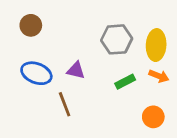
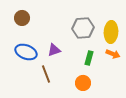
purple triangle: (76, 70) -> (54, 50), turned -32
green rectangle: (125, 82) -> (89, 58), turned -48
orange circle: (153, 117) -> (83, 83), moved

